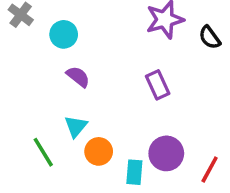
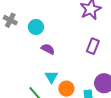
purple rectangle: (158, 85) -> (93, 46), turned 56

